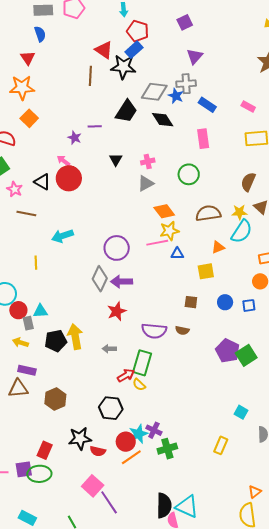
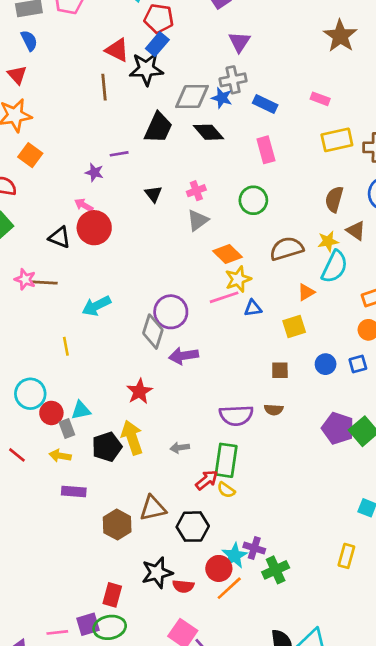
pink star: (15, 189) -> (25, 279), moved
gray diamond: (100, 279) -> (153, 332), moved
red star: (117, 311) -> (139, 391), moved
brown triangle: (18, 388) -> (153, 508), moved

